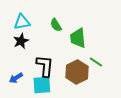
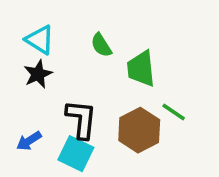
cyan triangle: (22, 22) -> (40, 40), turned 42
cyan square: (42, 85) -> (76, 154), turned 30

